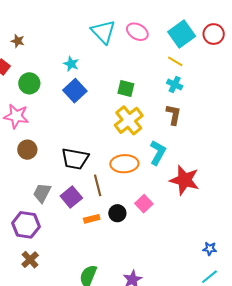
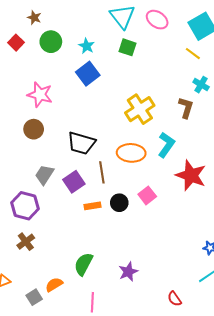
green circle: (29, 83) -> (51, 42), moved
cyan cross: (175, 85) -> (201, 85), moved
green square: (126, 88) -> (128, 47), moved
pink star: (16, 116) -> (40, 95), moved

